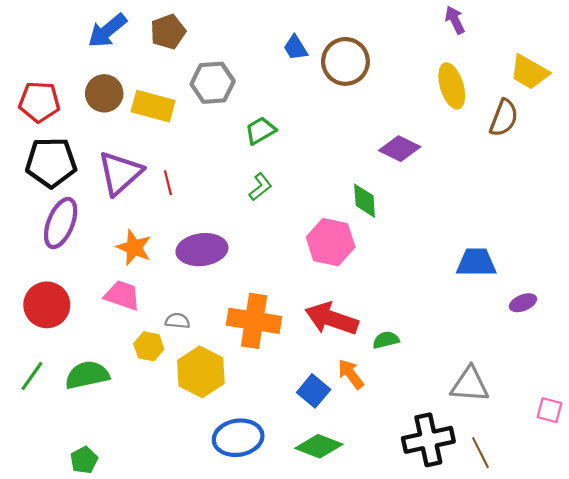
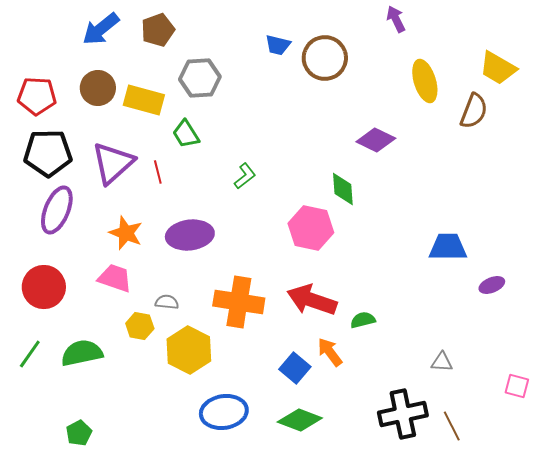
purple arrow: (455, 20) -> (396, 19), moved
blue trapezoid: (295, 48) -> (278, 45), turned -44
green trapezoid: (260, 131) -> (186, 134), moved, turned -92
gray triangle: (470, 385) -> (442, 362), size x0.6

